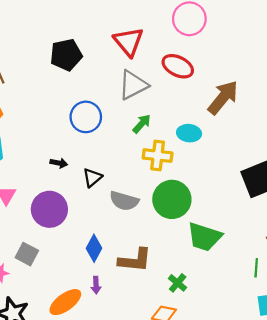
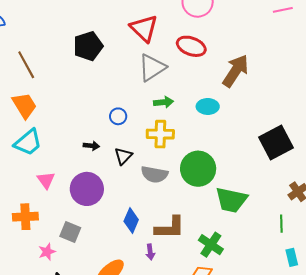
blue circle: (86, 117) -> (118, 116), moved, size x0.6
green arrow: (142, 124) -> (163, 102), turned 48
yellow cross: (158, 156) -> (160, 134), moved
green cross: (178, 283) -> (211, 245), size x1.4
purple arrow: (96, 285) -> (150, 252), moved

